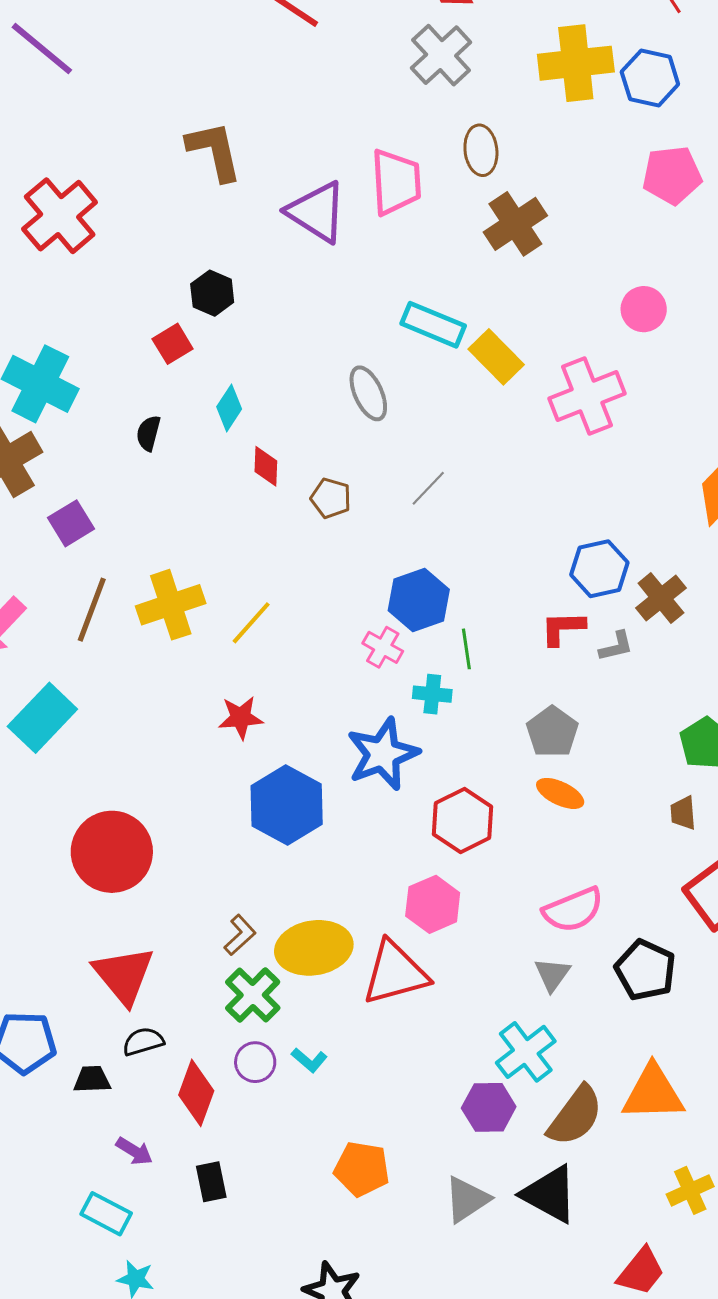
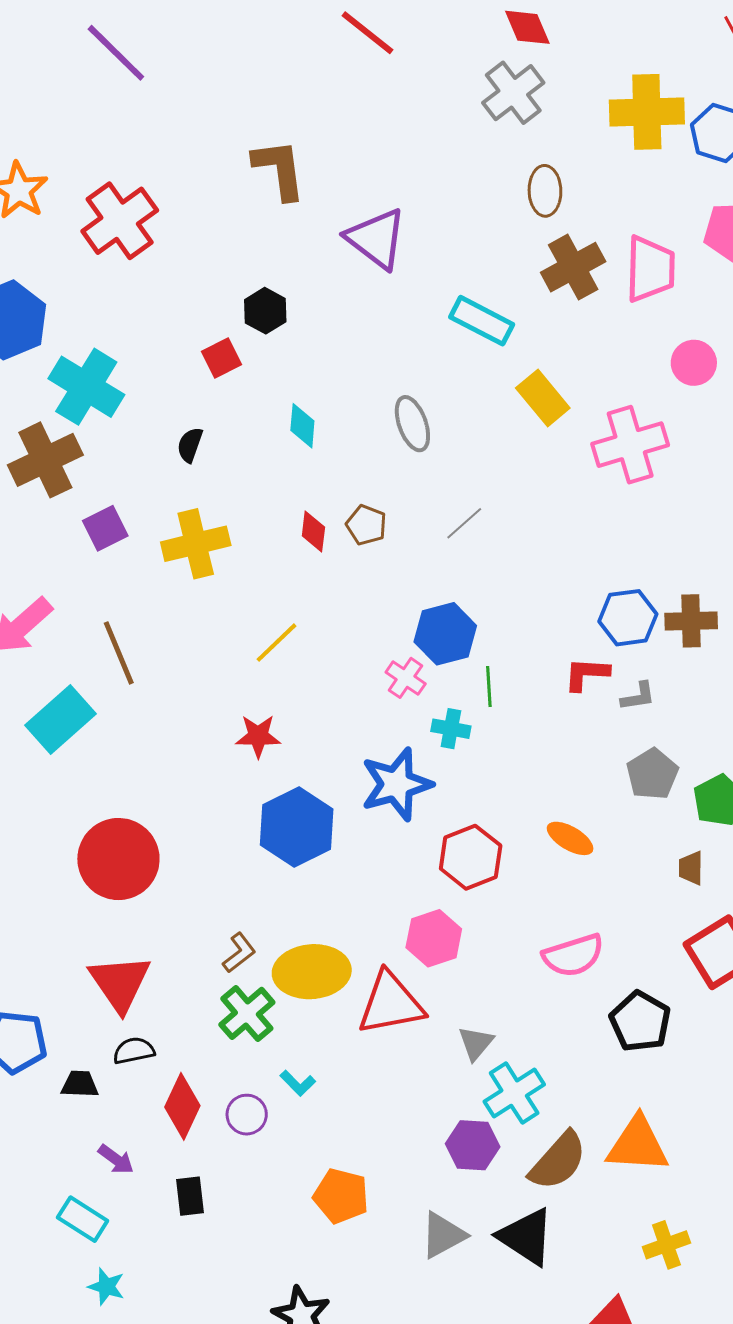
pink trapezoid: (396, 182) -> (650, 269), moved
cyan rectangle: (433, 325) -> (482, 321), moved
cyan diamond: (229, 408) -> (302, 426), moved, turned -33
red diamond: (266, 466) -> (313, 531), moved
brown cross: (661, 598) -> (691, 621), moved, turned 33
yellow cross: (171, 605) -> (196, 544), moved
brown line: (92, 610) -> (119, 653), moved, turned -48
gray pentagon: (552, 732) -> (652, 774), moved
gray triangle: (552, 974) -> (476, 1043), moved
purple circle: (255, 1062) -> (247, 1115), moved

